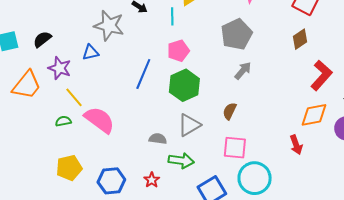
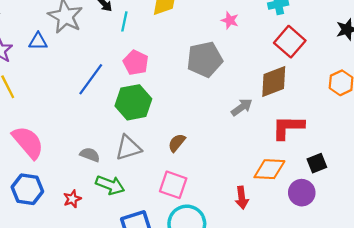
cyan line: (172, 16) -> (124, 21), moved
brown diamond: (300, 39) -> (274, 81), size x1.4
pink pentagon: (178, 51) -> (136, 63), turned 30
gray arrow: (243, 71) -> (242, 107), moved
red L-shape: (321, 75) -> (288, 127), turned -144
pink semicircle: (99, 120) -> (28, 142), moved

